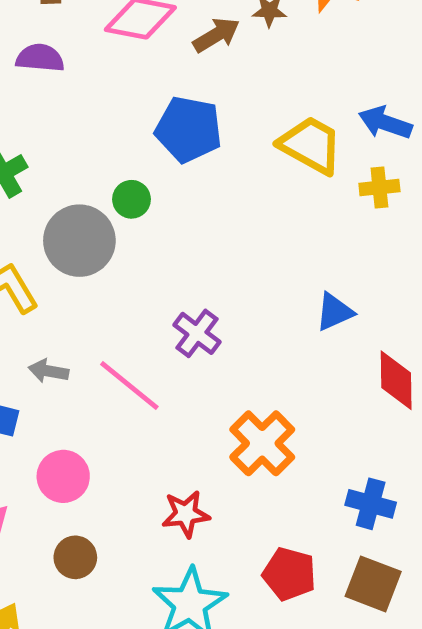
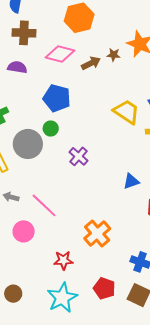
blue pentagon: (189, 129) -> (57, 98), moved
purple cross: (197, 333) -> (79, 156), moved
pink circle: (63, 476) -> (24, 231), moved
brown circle: (75, 557) -> (13, 294), moved

